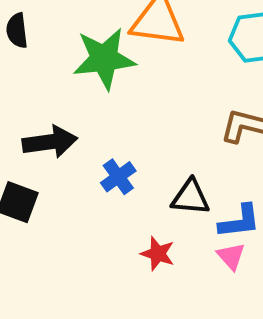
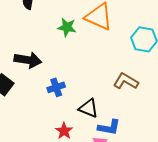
green star: (104, 59) -> (67, 27), size x0.6

